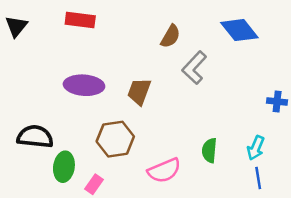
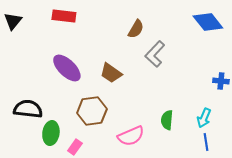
blue diamond: (239, 30) -> (208, 22), moved
purple ellipse: (84, 85) -> (67, 68), turned 40
brown trapezoid: (139, 91) -> (111, 73), turned -75

